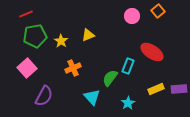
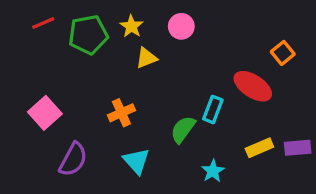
orange square: (158, 11) -> (283, 53), moved
pink circle: (132, 16) -> (181, 26), moved
green pentagon: (35, 36) -> (88, 35), moved
yellow star: (61, 41) -> (131, 26), moved
cyan triangle: (92, 97) -> (136, 161), moved

